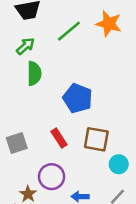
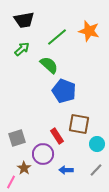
green semicircle: (34, 73) -> (49, 65), moved, turned -48
red rectangle: (59, 138) -> (57, 136), moved
gray square: (17, 143) -> (17, 138), moved

